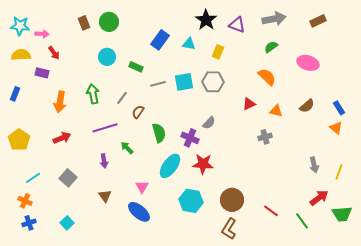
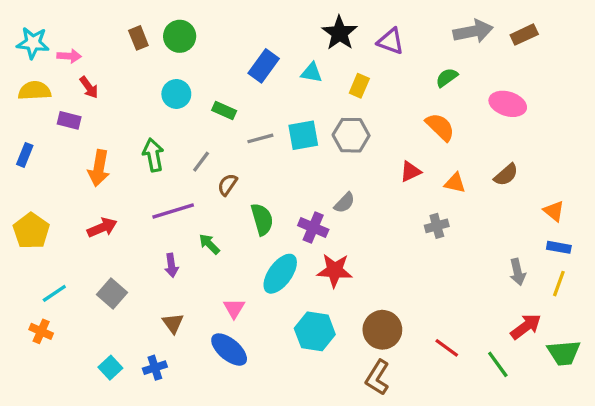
gray arrow: (274, 19) -> (473, 31), moved
blue rectangle: (339, 108) -> (559, 247), moved, turned -48
blue cross: (29, 223) -> (155, 368), moved

